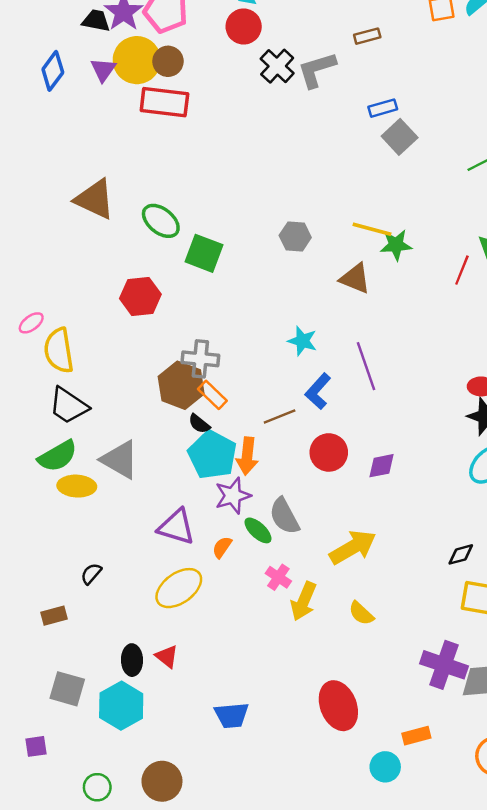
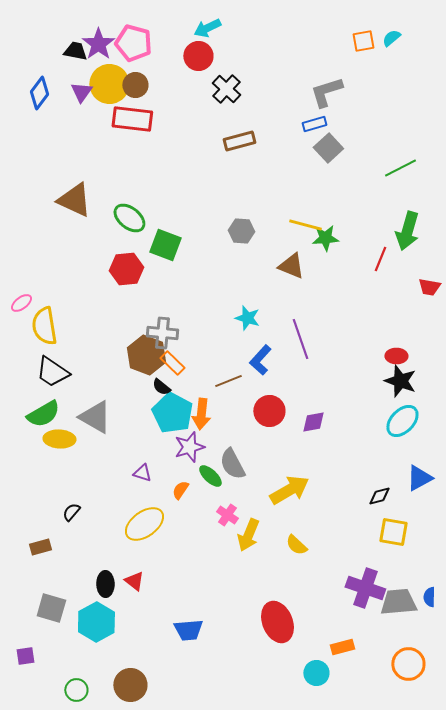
brown rectangle: (367, 36) -> (239, 141), moved, size x1.4
gray L-shape: (317, 70) -> (326, 92), moved
red hexagon: (140, 296) -> (126, 269), moved
purple triangle: (176, 527) -> (142, 473), size x0.6

